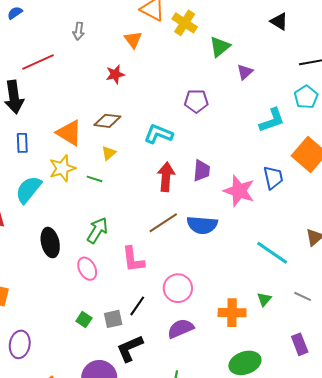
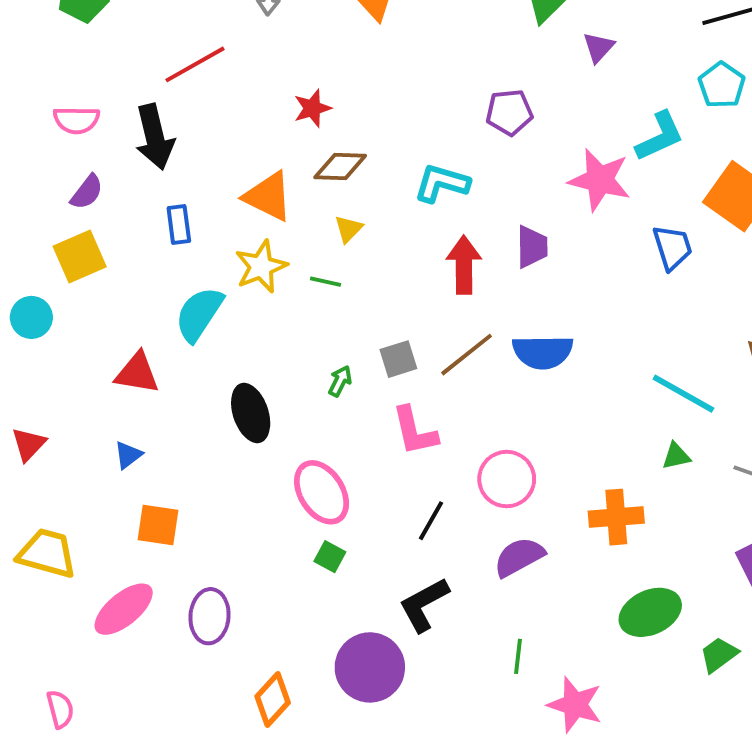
red star: (115, 74) -> (312, 108), moved
pink star: (239, 191) -> (600, 180), moved
green arrow: (97, 230) -> (340, 381), size x0.6
pink ellipse: (87, 269) -> (322, 492), moved, size x1.4
green triangle: (264, 299) -> (676, 456), moved, turned 42
gray square: (113, 319) -> (398, 359), moved

